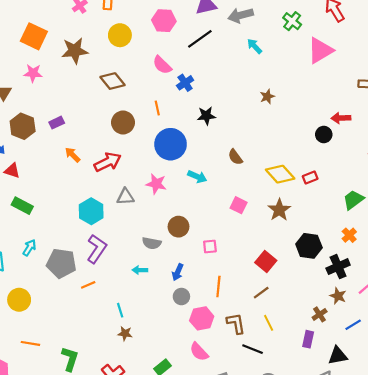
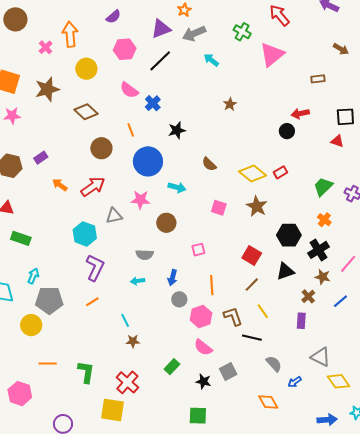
brown circle: (178, 227) -> (166, 223), moved
gray pentagon: (61, 263) -> (49, 300), moved
black triangle: (338, 356) -> (285, 271), moved

